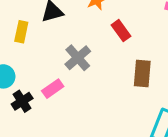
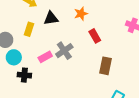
pink rectangle: (53, 89) -> (45, 57), moved
black cross: (22, 101) -> (24, 75), turned 32

